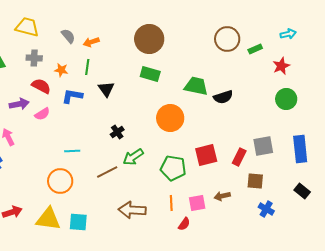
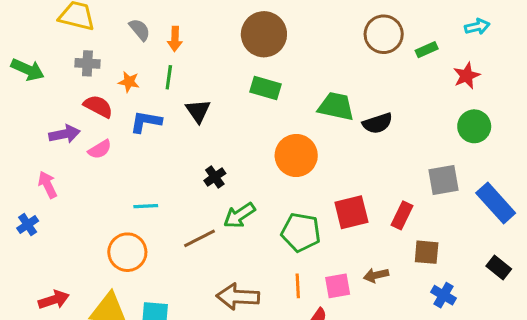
orange arrow: (91, 42) -> (175, 39), turned -70
gray square: (263, 146) -> (443, 180), moved
blue rectangle: (300, 149) -> (496, 203), turned -36

